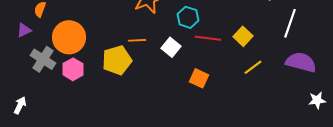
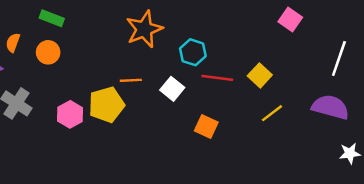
white line: (290, 23) -> (339, 58), moved
orange circle: (69, 37) -> (48, 52), moved, size x0.6
pink hexagon: (73, 69) -> (70, 114), moved

